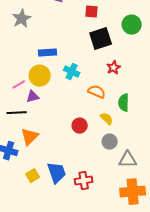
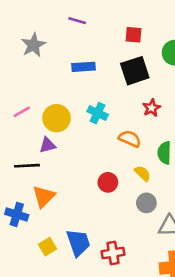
red square: (92, 12) -> (134, 35), moved
blue rectangle: (48, 53) -> (83, 67), moved
pink line: (19, 85) -> (22, 112), moved

